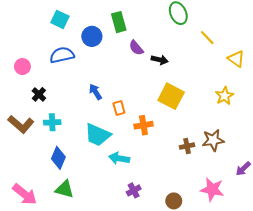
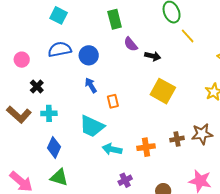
blue circle: (92, 36) -> (89, 55), moved
yellow line: (207, 38) -> (188, 36), moved
orange cross: (143, 125) -> (146, 147), moved

